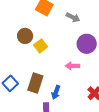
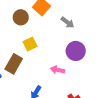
brown circle: (25, 36) -> (21, 17), moved
brown rectangle: (35, 83) -> (14, 64), moved

